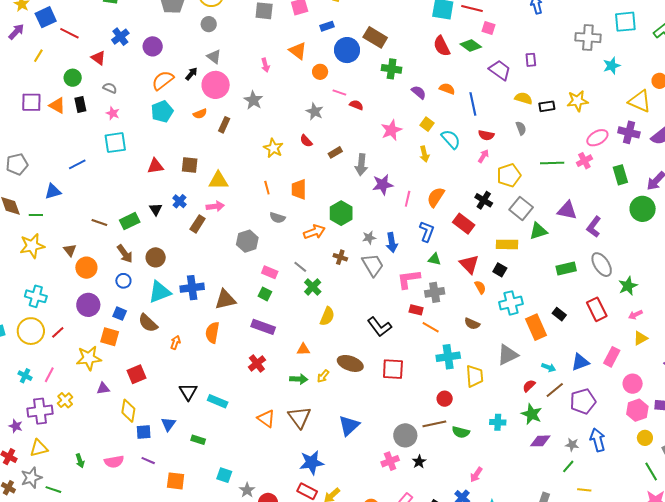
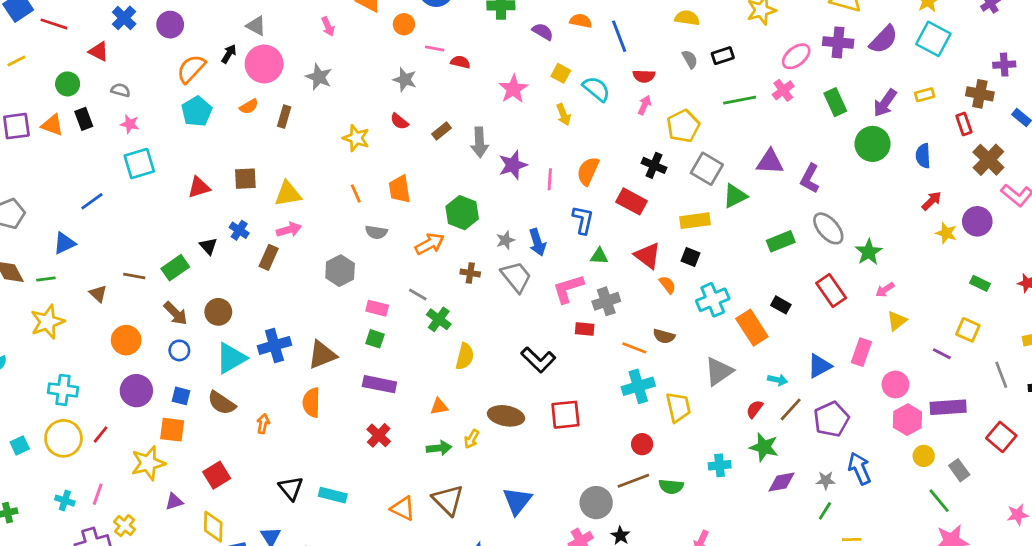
yellow line: (38, 56) -> (16, 61), turned 40
black rectangle: (547, 106) -> (723, 56), moved
brown triangle: (70, 250) -> (98, 294), moved
orange line: (431, 327) -> (634, 348), moved

